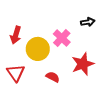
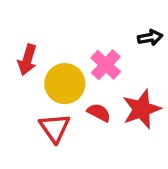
red triangle: (16, 73) -> (55, 128), moved
red semicircle: (53, 77) -> (99, 113), moved

